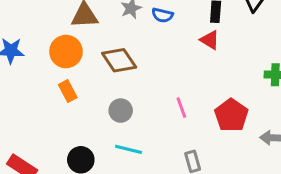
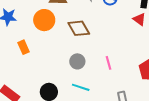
orange rectangle: (68, 91) -> (24, 47), moved
pink line: (181, 108) -> (108, 63), moved

